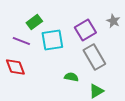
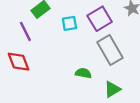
cyan square: (52, 40) -> (69, 23), moved, size x0.6
purple line: (21, 41) -> (25, 31), turned 42

